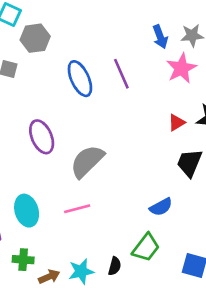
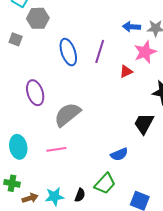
blue arrow: (160, 37) -> (132, 27), turned 108
purple line: (121, 74) -> (100, 51), turned 35
red triangle: (176, 122) -> (126, 71), moved

